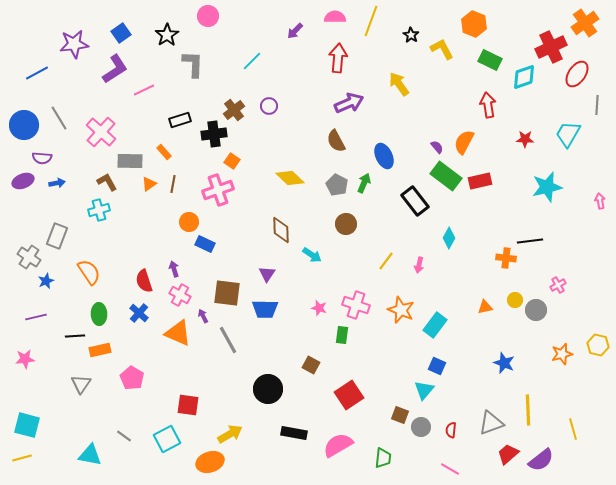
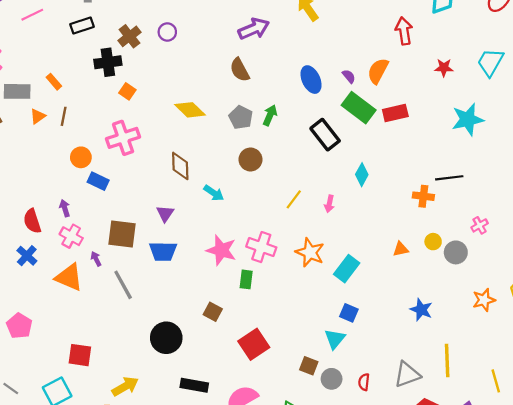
black rectangle: (180, 120) -> (82, 26), moved
blue ellipse: (384, 156) -> (311, 80), moved
pink cross: (218, 190) -> (123, 138), moved
pink star: (319, 308) -> (221, 250), size x1.8

